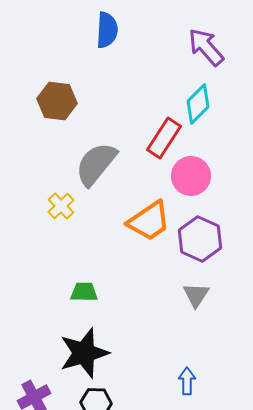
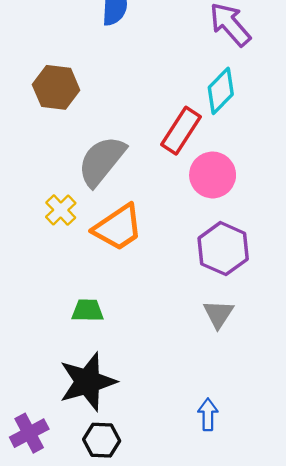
orange trapezoid: (149, 221) -> (118, 228), moved

